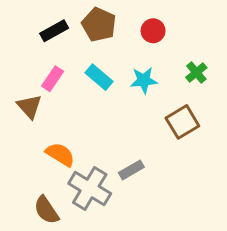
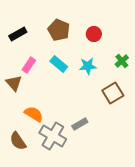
black rectangle: (54, 31) -> (18, 34), moved
brown semicircle: (46, 210) -> (18, 141), moved

